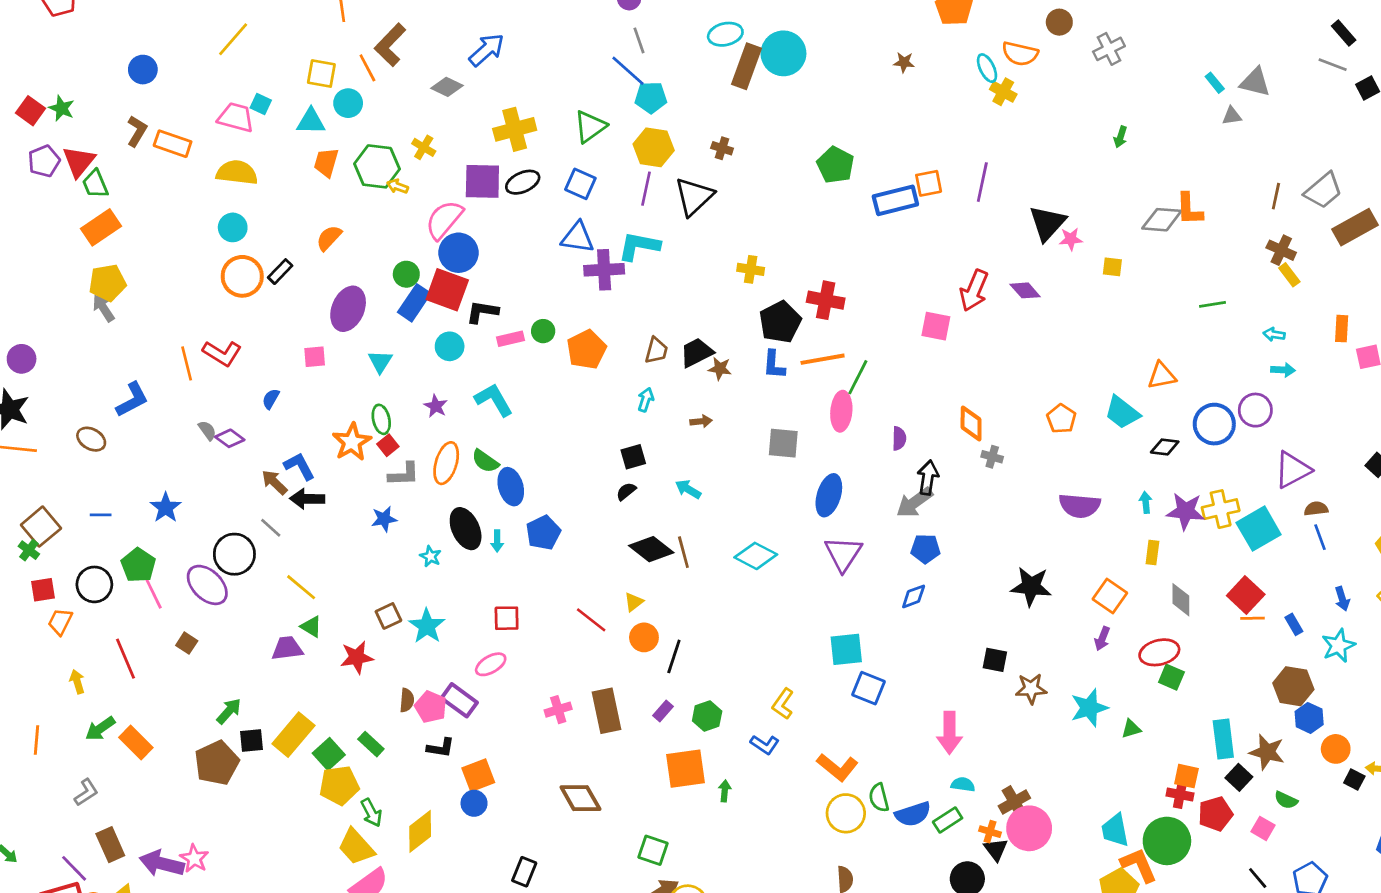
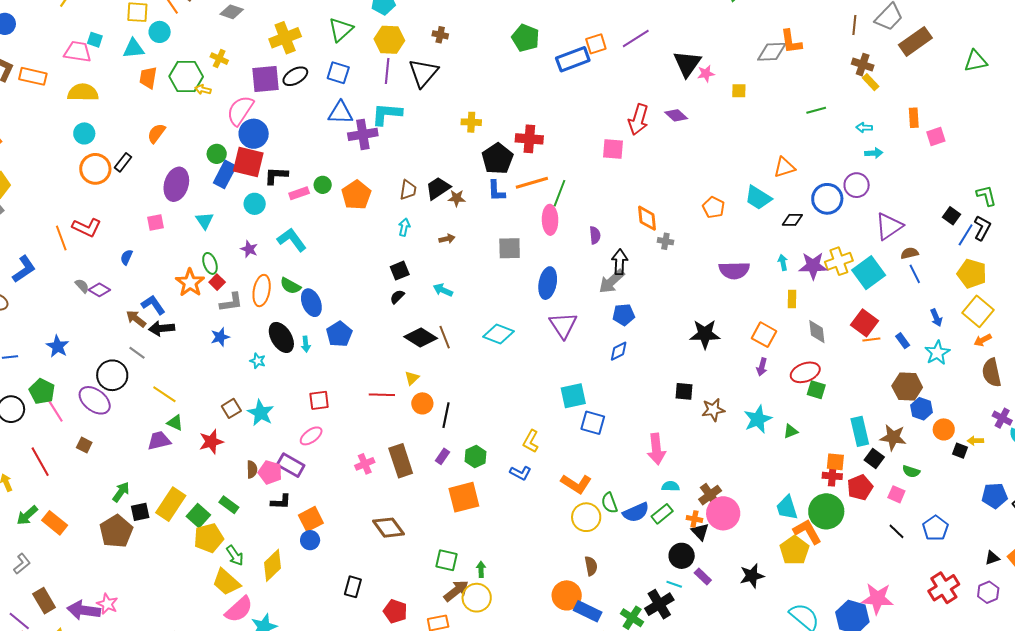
purple line: (982, 182) -> (636, 39), turned 52
red line: (591, 620) -> (382, 395), turned -30
green arrow: (725, 791) -> (481, 569), moved

